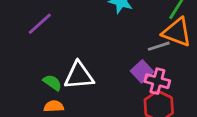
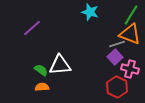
purple square: (142, 71) -> (115, 57), moved
pink cross: (157, 81) -> (130, 69), moved

